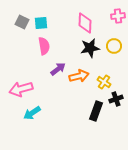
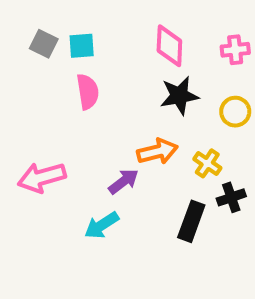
pink cross: (118, 16) -> (235, 50), moved
yellow circle: (114, 46) -> (235, 112), moved
purple arrow: (58, 69) -> (124, 181), moved
cyan arrow: (32, 113) -> (102, 225), moved

